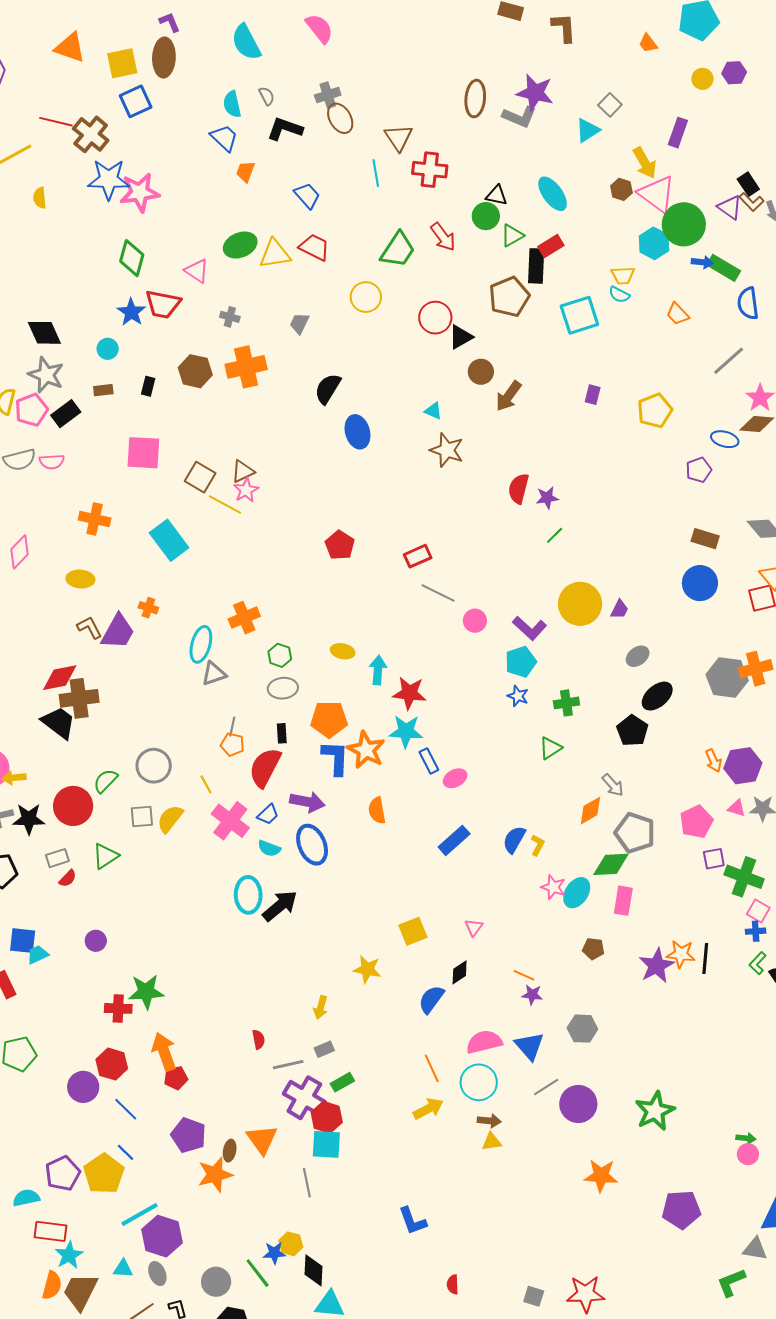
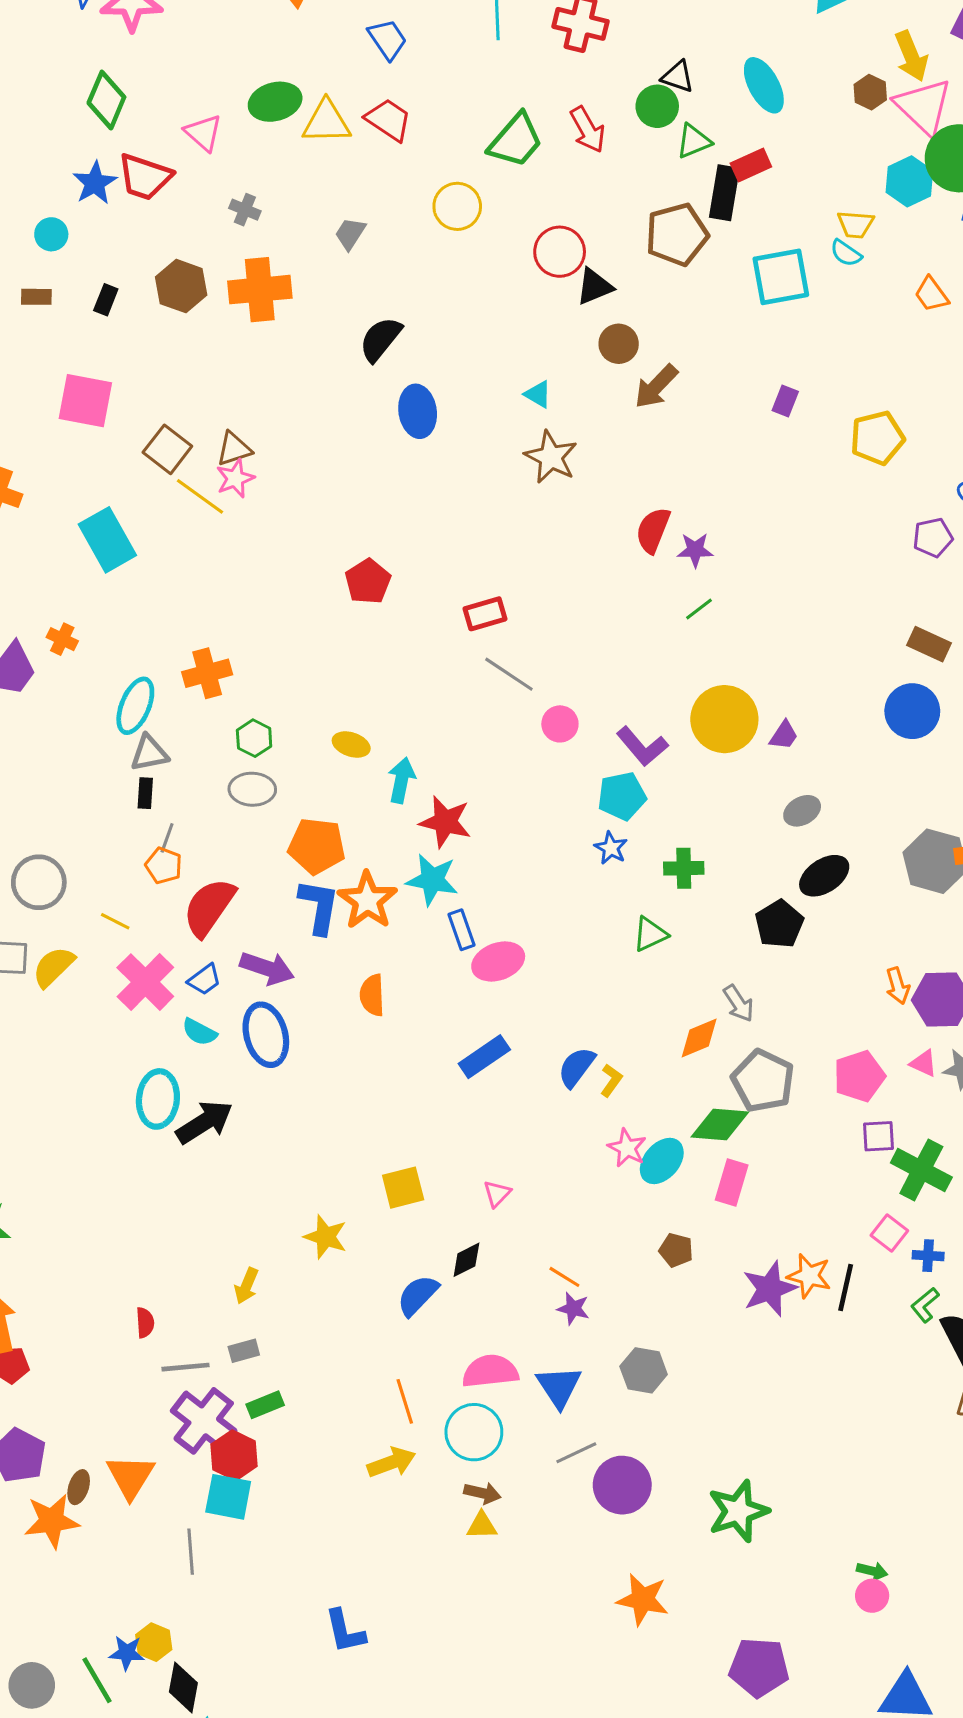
black rectangle: (282, 733) -> (145, 793), moved
pink ellipse: (455, 778) -> (498, 961), size x1.4
yellow line: (206, 784) -> (115, 921), turned -42
pink square: (758, 911) -> (889, 1233), moved

